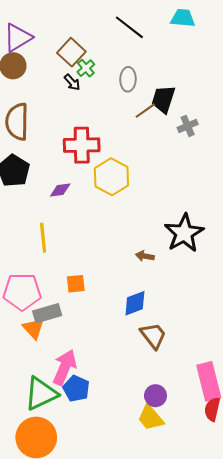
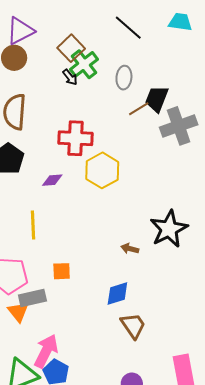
green cross: (86, 68) -> (84, 64), size x1.6
gray cross: (188, 126) -> (179, 126), size x1.8

